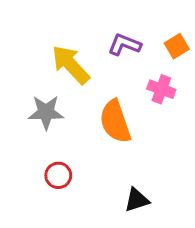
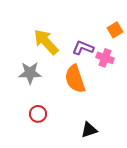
purple L-shape: (124, 45) -> (83, 48), moved

